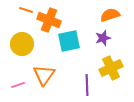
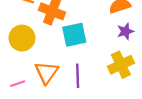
purple star: (103, 38) -> (125, 31), moved
purple line: (87, 85) -> (78, 76), moved

